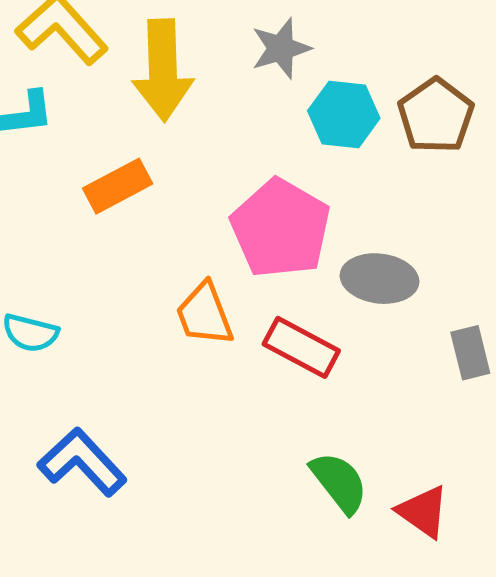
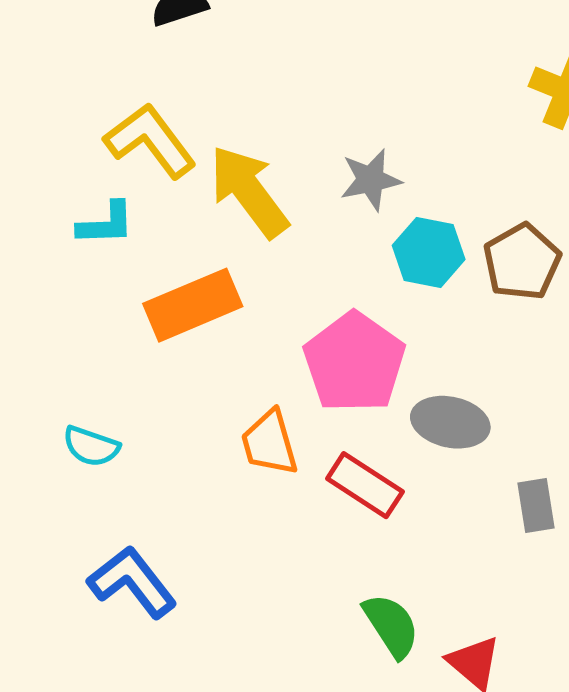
yellow arrow: (163, 70) -> (249, 191), turned 140
orange rectangle: (118, 186) -> (193, 305), size x1.4

